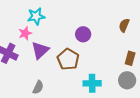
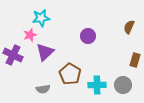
brown pentagon: (68, 59) -> (70, 74), moved
gray circle: (127, 80) -> (123, 85), moved
gray semicircle: (38, 87) -> (43, 89), turned 56

